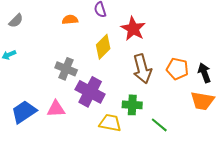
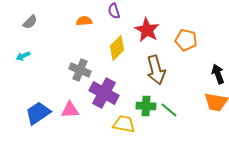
orange pentagon: (177, 69) -> (186, 40), moved
green line: (159, 125) -> (169, 110), moved

